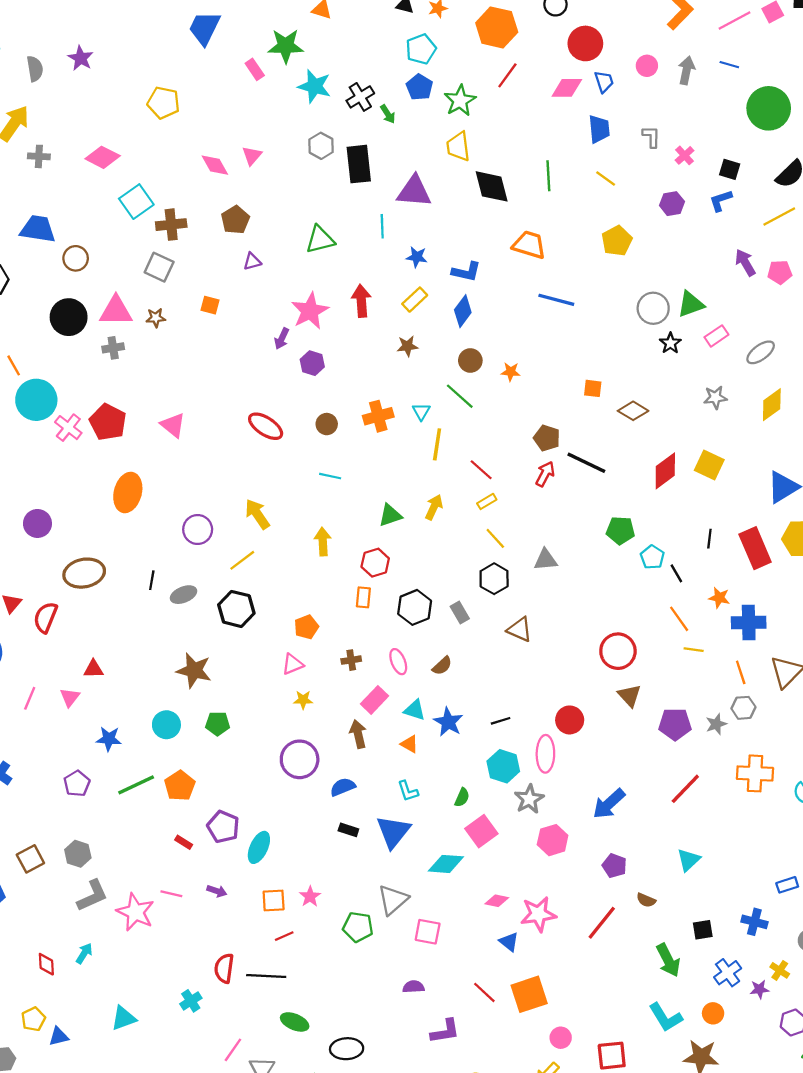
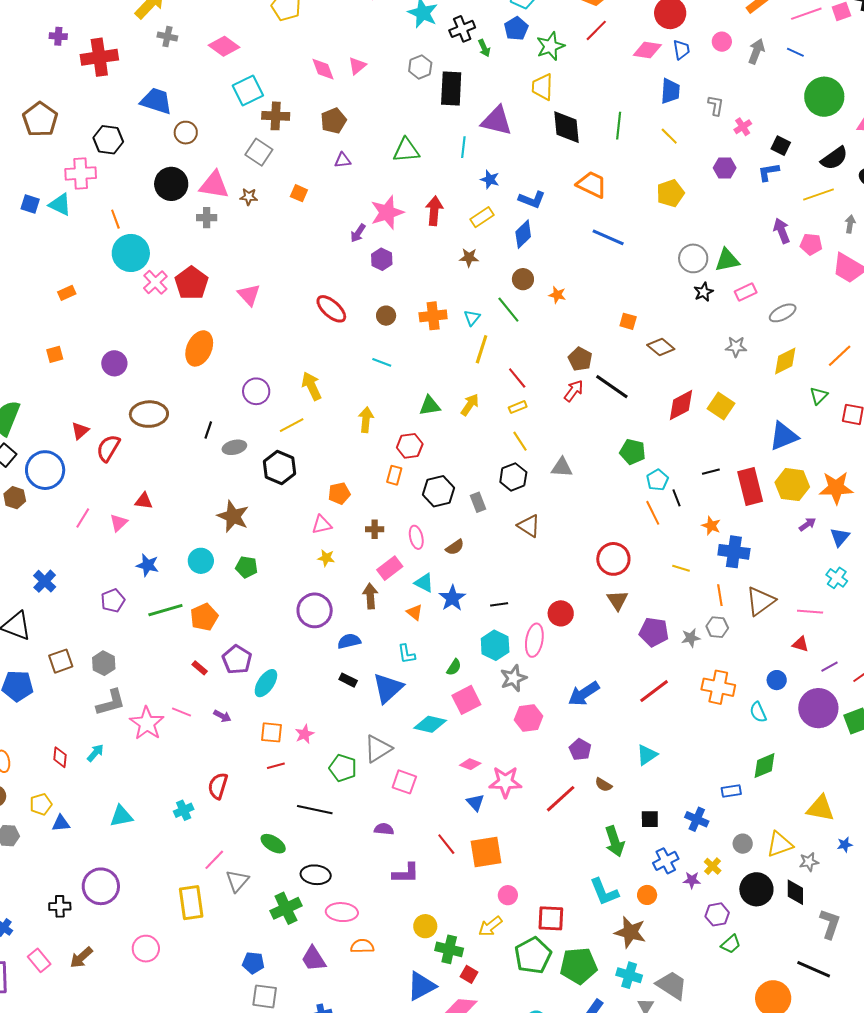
black line: (709, 539) -> (711, 472), turned 60
orange line: (679, 619) -> (653, 513), moved
black line: (266, 976) -> (315, 810), moved

